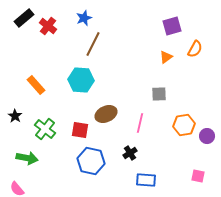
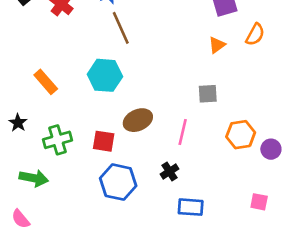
brown line: (93, 44) -> (121, 28), turned -50
green cross: (45, 129) -> (57, 140), turned 35

